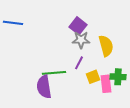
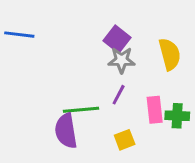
yellow semicircle: (106, 46) -> (170, 54), moved
yellow square: (93, 77) -> (125, 140), moved
pink rectangle: (106, 84) -> (155, 110), moved

